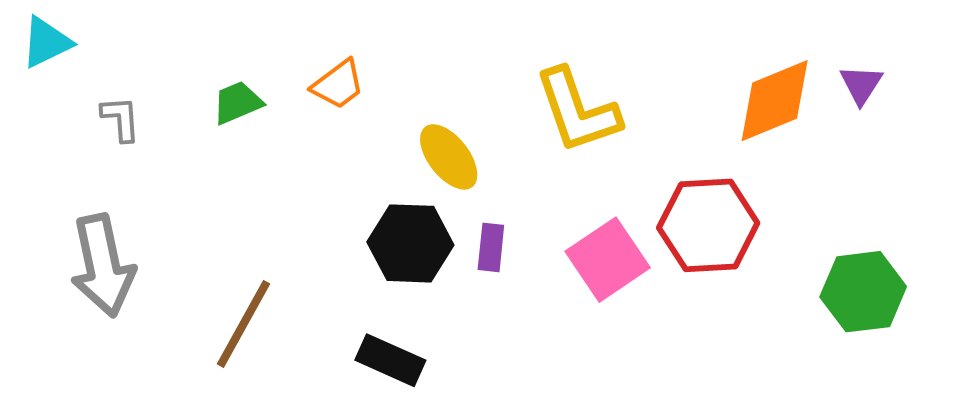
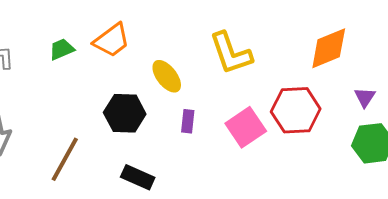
orange trapezoid: (338, 85) -> (112, 40), size x1.4
purple triangle: (861, 85) -> (365, 97), moved
black hexagon: (410, 243) -> (125, 113), moved

